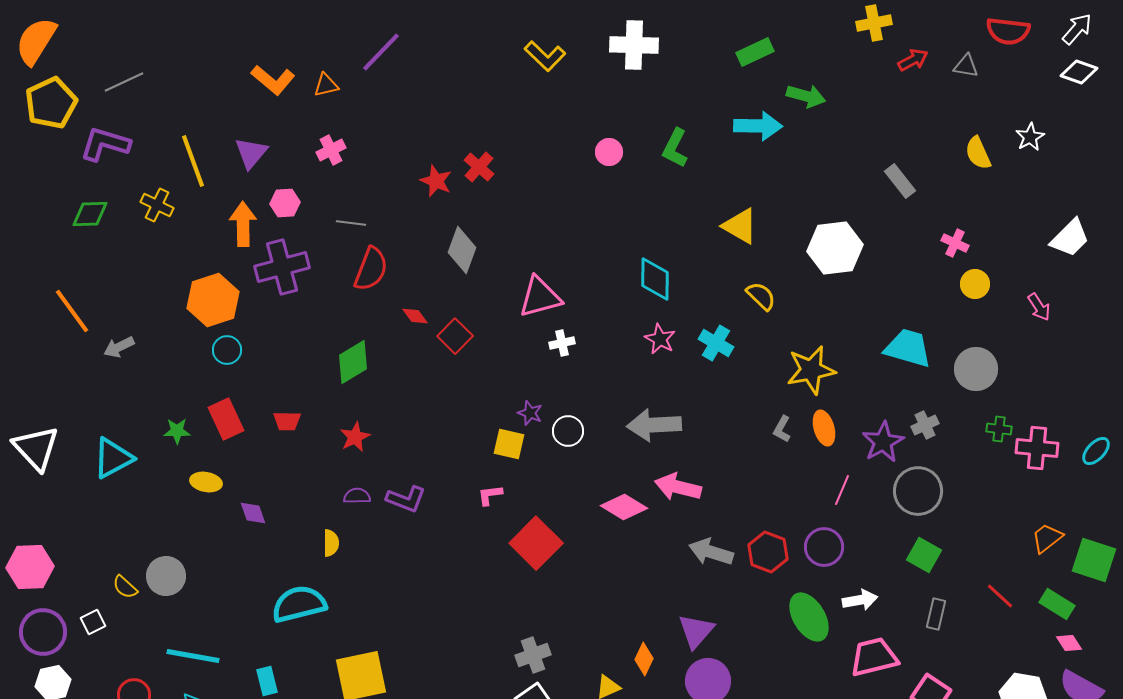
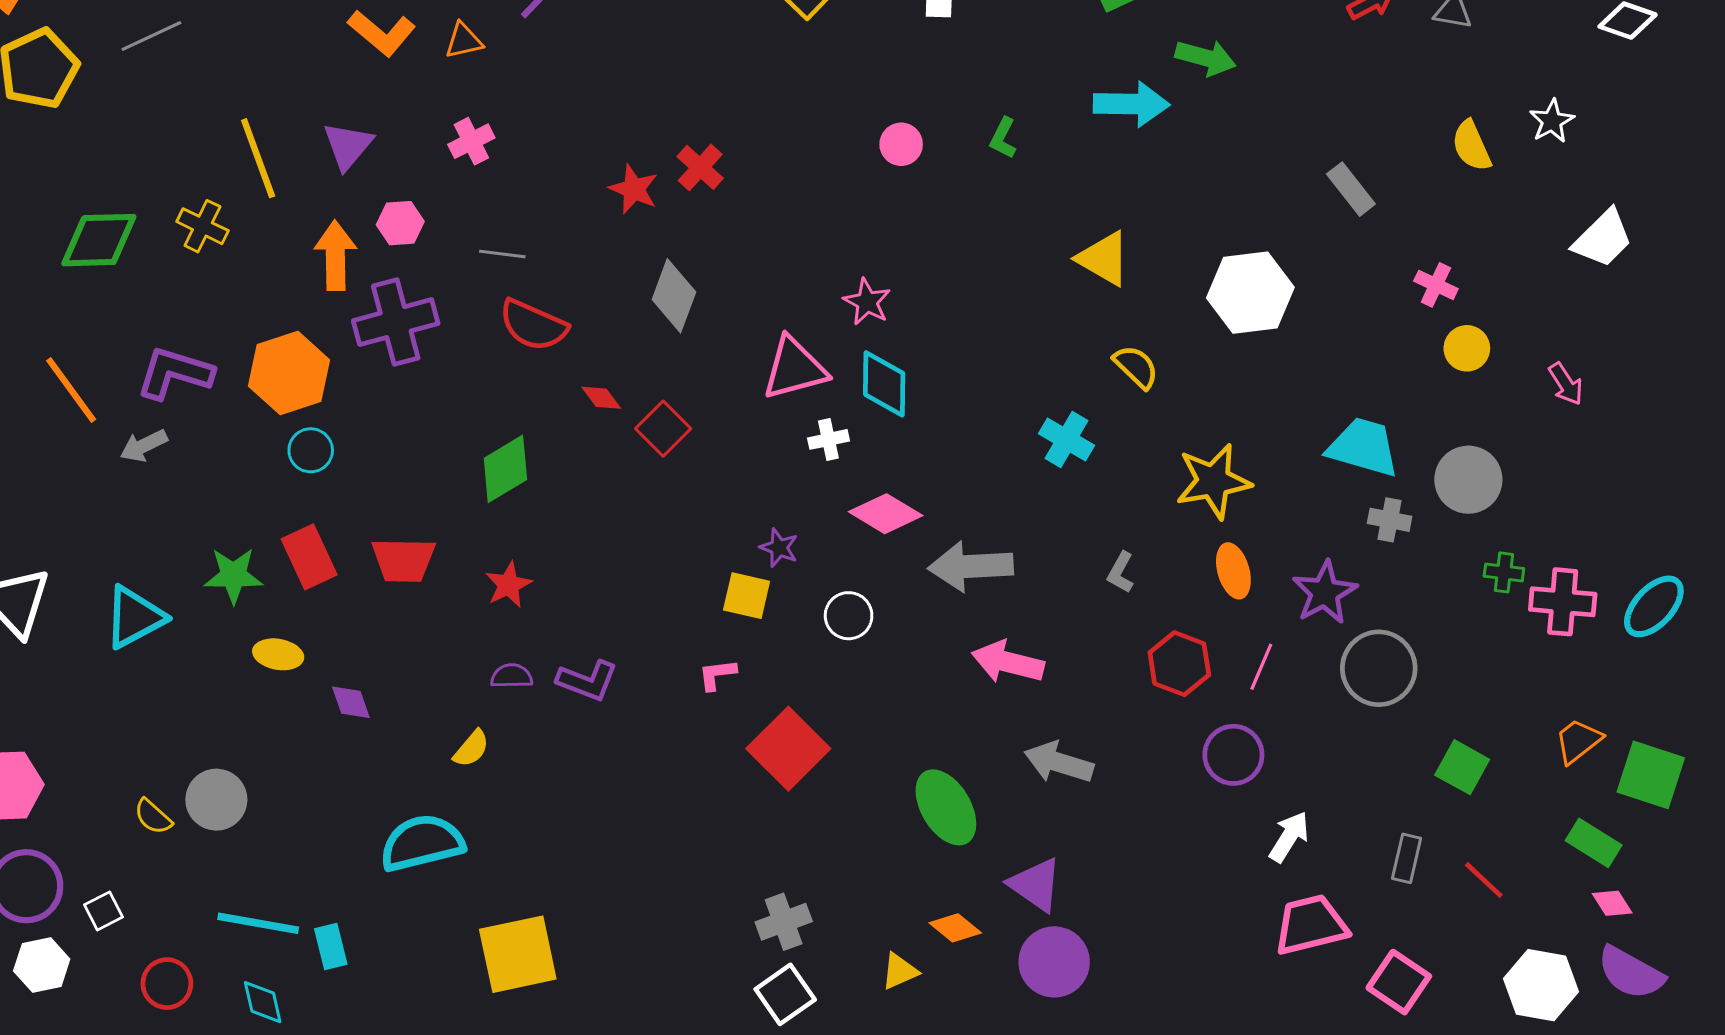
purple L-shape: (105, 144) -> (175, 373), moved
green L-shape: (675, 148) -> (1003, 138), size x0.7
green diamond: (90, 214) -> (99, 240), size x1.4
white trapezoid: (1070, 238) -> (1603, 239), moved
red semicircle: (371, 269) -> (533, 325), turned 93
cyan diamond: (655, 279) -> (884, 384), moved
pink star: (660, 339) -> (867, 302), moved
red trapezoid: (287, 421) -> (403, 560), size x1.5
gray cross: (925, 425) -> (1390, 520), moved, turned 36
gray L-shape: (782, 429) -> (1121, 572), moved
green star: (177, 431) -> (233, 576), size x1.4
white circle: (568, 431) -> (849, 616), moved
cyan ellipse: (1096, 451) -> (1654, 606), size x1.4
pink diamond: (624, 507) -> (886, 514), moved
yellow semicircle: (331, 543) -> (471, 749), turned 40
red hexagon: (768, 552) -> (1179, 664), moved
green square: (924, 555) -> (1462, 767), moved
red line: (1000, 596) -> (1484, 880), moved
white arrow: (860, 600) -> (1289, 837), turned -48
green ellipse: (809, 617) -> (946, 807), moved
white square: (93, 622) -> (104, 911), moved
purple triangle: (696, 631) -> (1036, 885), turned -36
orange diamond: (644, 659) -> (955, 928), turned -76
cyan rectangle: (267, 681) -> (331, 946), moved

